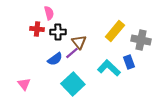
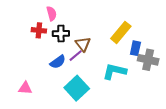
gray cross: (141, 40) -> (148, 60), moved
blue rectangle: (129, 62) -> (135, 48), moved, turned 32
cyan L-shape: (109, 68) -> (114, 71), turned -30
pink triangle: (24, 84) -> (25, 88), turned -48

